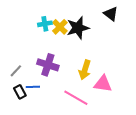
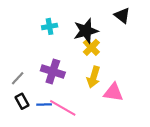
yellow cross: (60, 27) -> (91, 47), moved
blue line: (33, 87) -> (44, 105), moved
pink line: (76, 98) -> (63, 108), moved

